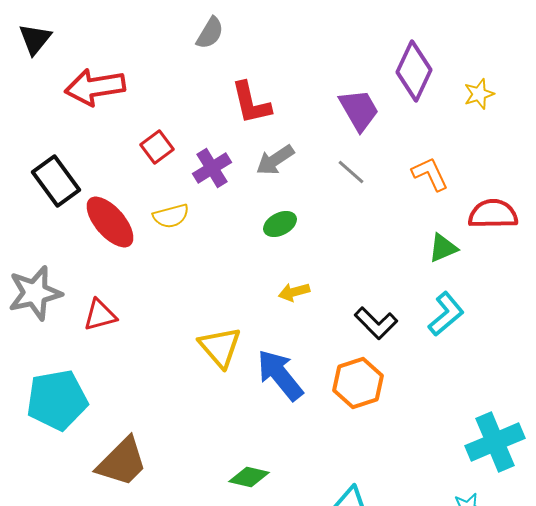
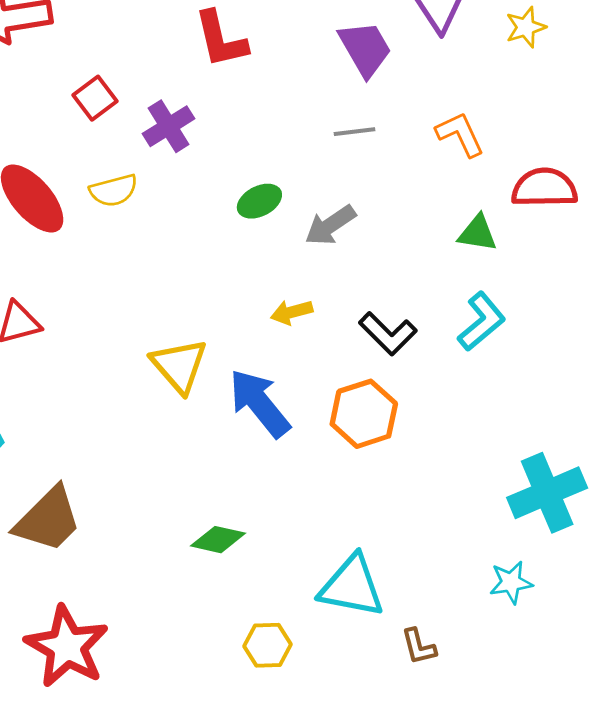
gray arrow: (275, 160) -> (330, 225), moved
gray line: (351, 172) -> (354, 132), turned -48
green triangle: (443, 248) -> (478, 233), turned 32
yellow arrow: (294, 292) -> (292, 312), moved

